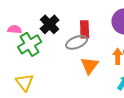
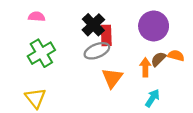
black cross: (50, 24) -> (93, 25), moved
pink semicircle: (15, 29) -> (37, 17), moved

